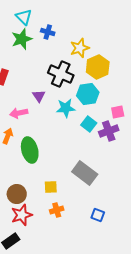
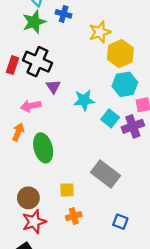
black cross: (61, 74) -> (37, 62), moved
cyan hexagon: (88, 94) -> (125, 84), moved

